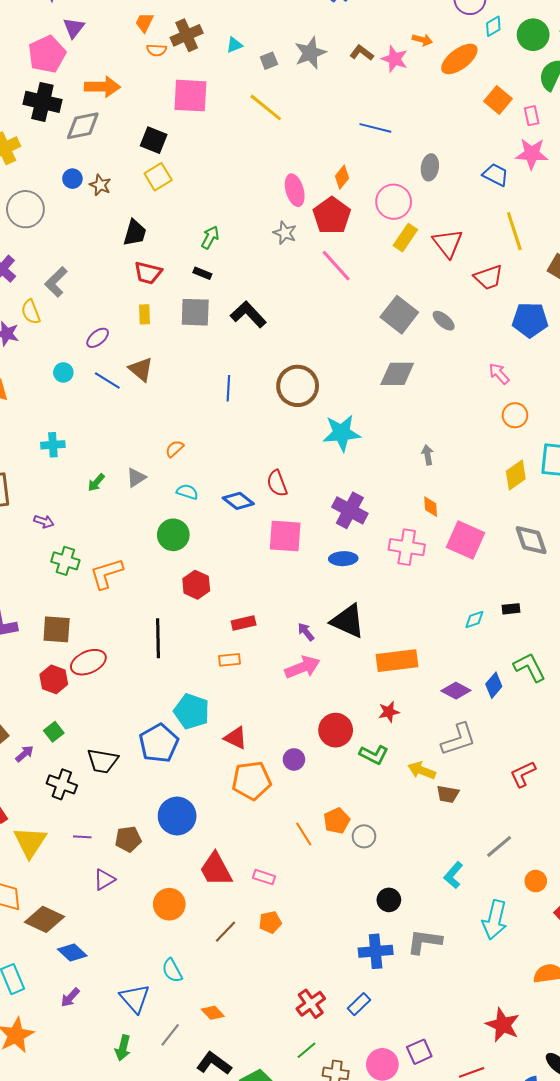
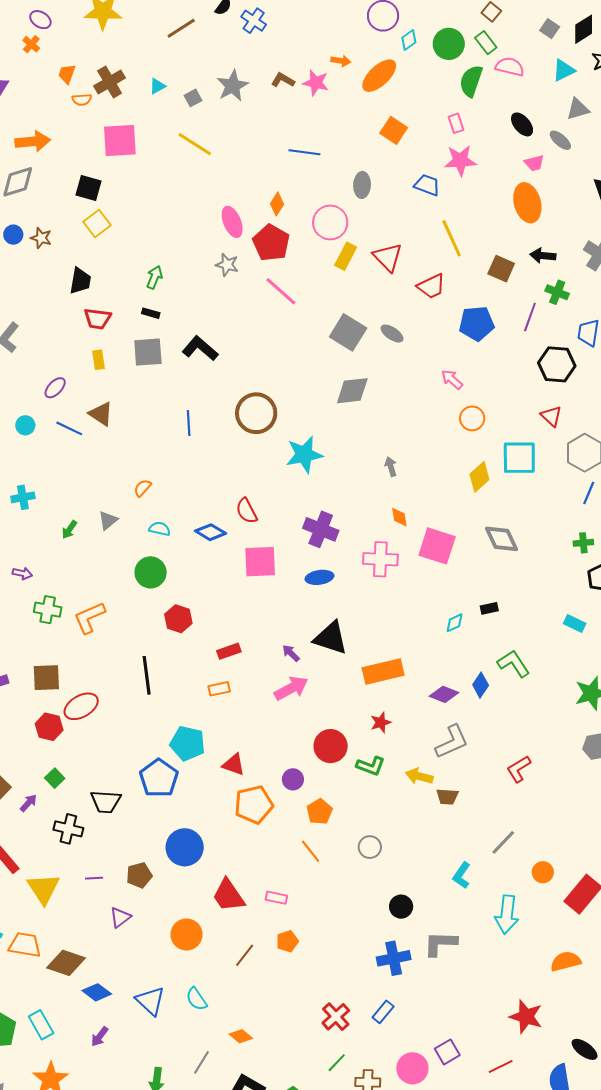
orange square: (498, 100) -> (394, 130), moved
orange pentagon: (337, 821) -> (319, 812), moved
blue triangle: (135, 998) -> (150, 1001), moved

